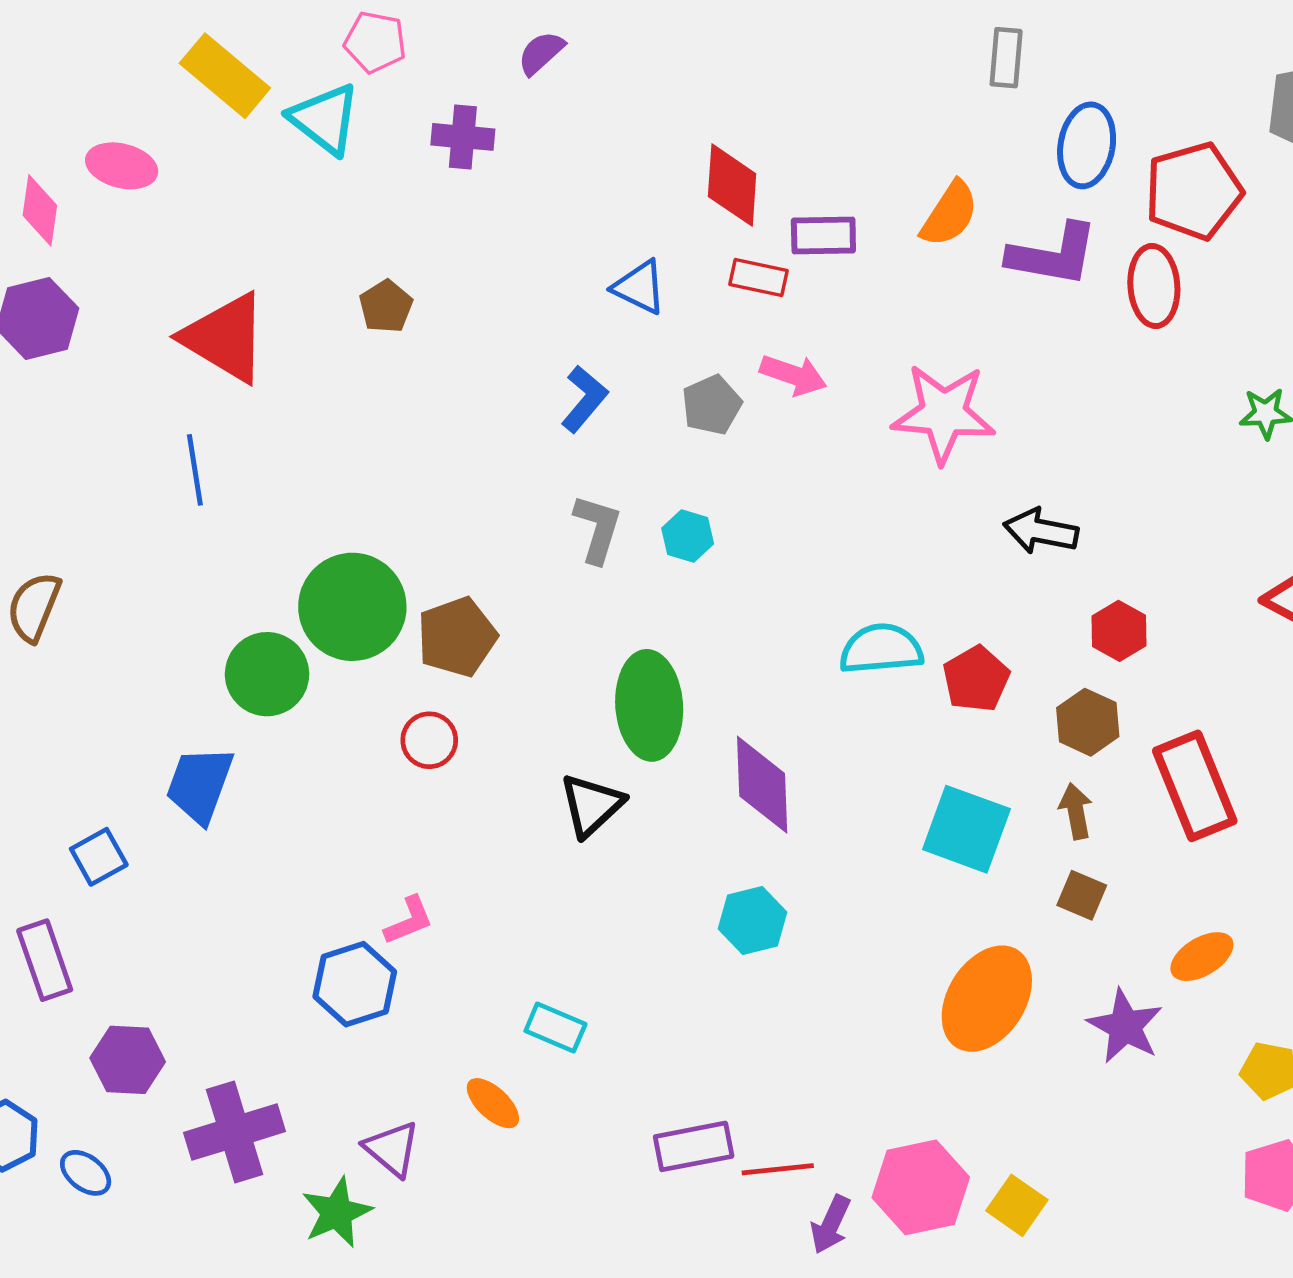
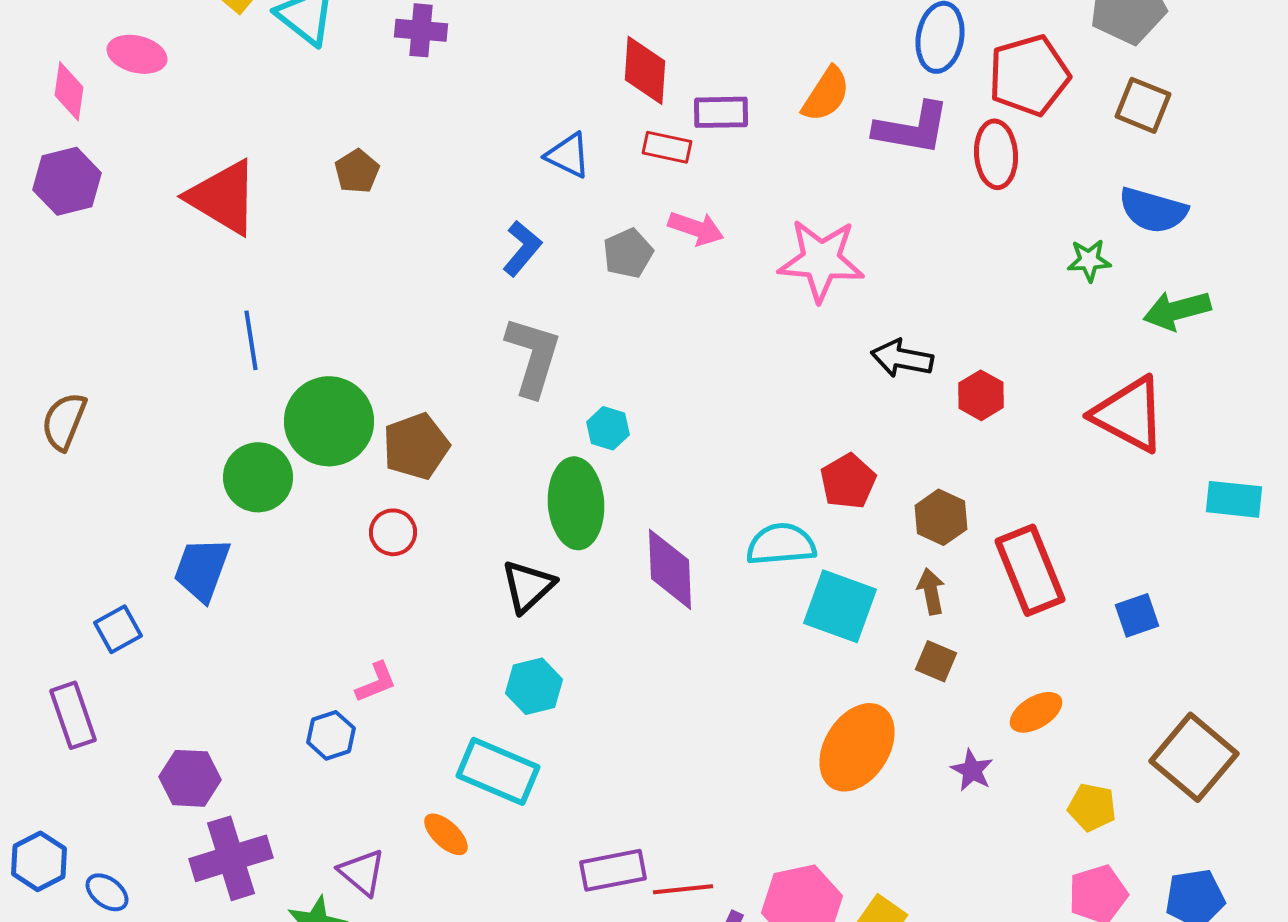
blue line: (195, 470) -> (251, 340), moved
gray L-shape: (597, 529) -> (533, 356), size x1.4
cyan hexagon: (688, 536) -> (608, 428), moved
red hexagon: (1119, 631) -> (981, 395), moved
cyan semicircle: (881, 649) -> (781, 544), moved
cyan hexagon: (753, 920) -> (534, 686), moved
blue hexagon: (355, 984) -> (331, 735), size x0.7
purple star: (1125, 1026) -> (972, 770), size x0.7
cyan rectangle: (555, 1027) -> (498, 771), size x1.6
purple hexagon: (128, 1060) -> (190, 778), moved

